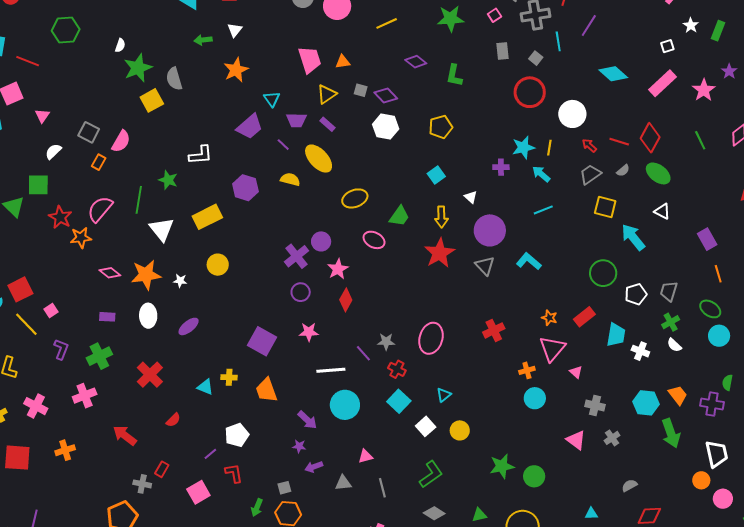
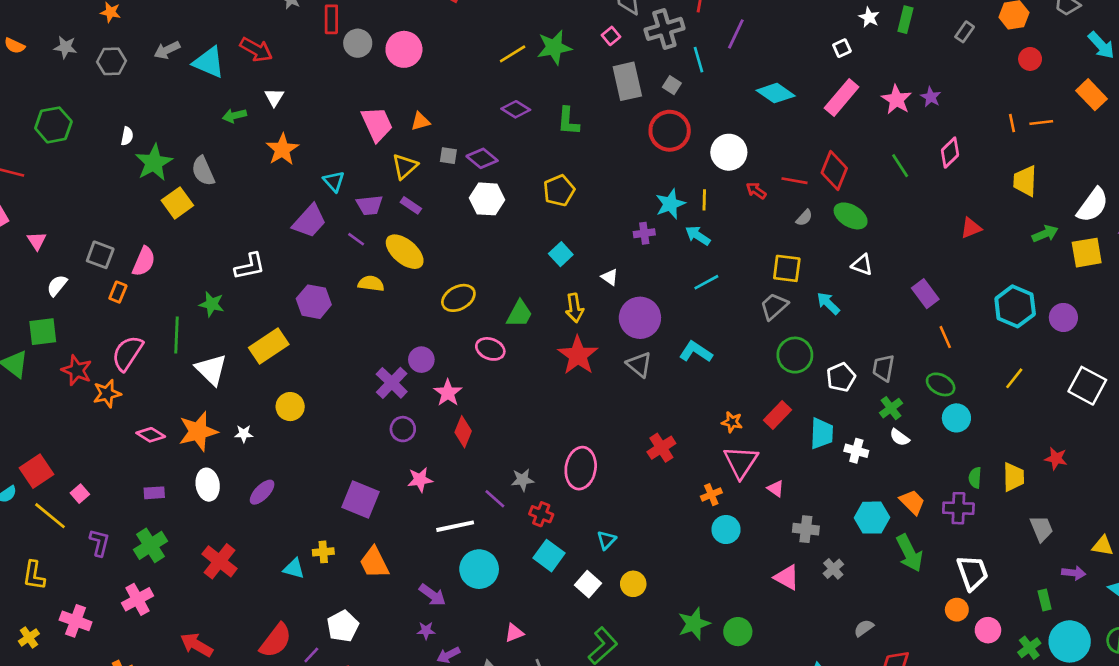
yellow line: (387, 23) -> (513, 54), moved
gray rectangle: (502, 51) -> (627, 81), size x1.6
purple star: (729, 71) -> (931, 97), moved
gray trapezoid: (590, 174) -> (774, 306), moved
cyan arrow: (633, 237) -> (828, 303), size x0.7
red semicircle: (173, 420) -> (276, 641), moved, size x1.8

